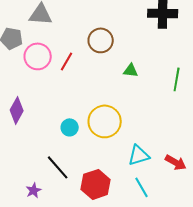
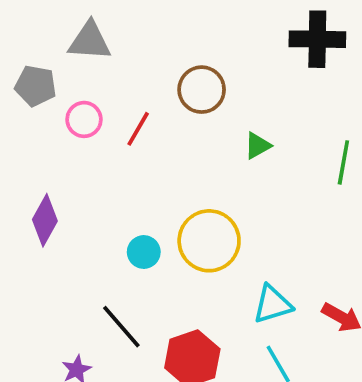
pink circle: (38, 56) -> (84, 119), size x0.7
green triangle: (131, 70) -> (258, 146), turned -35

